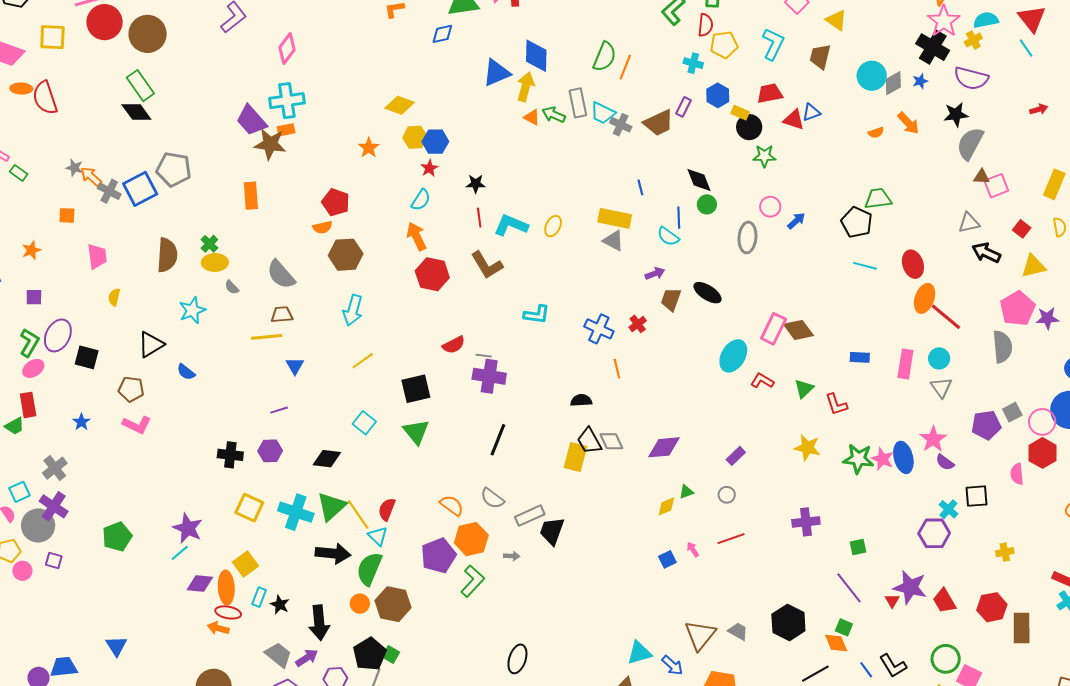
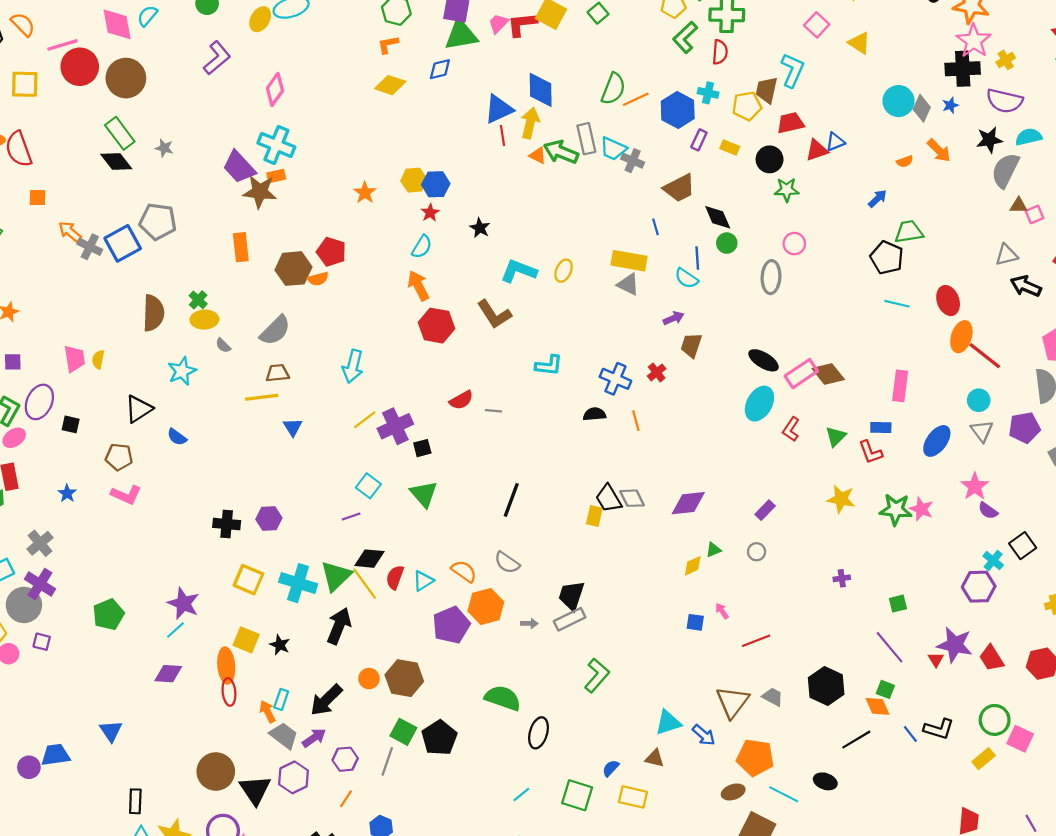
cyan semicircle: (986, 20) -> (1029, 137), moved
yellow pentagon: (724, 45) -> (747, 106), moved
black cross: (933, 47) -> (963, 69), turned -32
brown trapezoid: (820, 57) -> (767, 90), moved
orange line: (625, 67) -> (636, 99), turned 45
gray diamond: (893, 83) -> (922, 108), turned -35
blue hexagon: (718, 95) -> (678, 110), moved, size x1.4
cyan cross: (287, 101) -> (276, 145), turned 32
yellow diamond: (400, 105) -> (390, 85), moved
yellow rectangle: (740, 113) -> (730, 147), moved
green arrow: (554, 115) -> (561, 152), size x1.4
red triangle: (794, 120) -> (817, 150), turned -35
brown trapezoid: (659, 123) -> (679, 188), moved
gray star: (74, 168) -> (164, 148), moved
black star: (476, 184) -> (480, 228), turned 30
pink square: (996, 186) -> (1034, 214), size x0.7
orange square: (67, 215) -> (38, 198), moved
red line: (479, 218) -> (502, 136), moved
blue arrow: (796, 221) -> (878, 199), moved
brown hexagon: (346, 255) -> (293, 269), moved
pink trapezoid: (97, 256) -> (75, 359), moved
gray semicircle: (281, 275) -> (275, 330), turned -92
black ellipse: (707, 293) -> (764, 360), moved
pink rectangle: (773, 329) -> (801, 374), turned 32
black square: (87, 357) -> (71, 424), size x0.7
blue rectangle: (860, 357) -> (881, 427), moved
pink rectangle: (905, 364) -> (900, 386), moved
purple cross: (489, 376) -> (395, 426), moved, turned -32
red L-shape: (762, 381) -> (791, 429), turned -85
black square: (416, 389) -> (422, 448), size x0.6
black semicircle: (581, 400) -> (594, 414), moved
purple line: (279, 410) -> (351, 516), moved
purple pentagon: (986, 425) -> (1024, 428), moved
yellow rectangle: (575, 457) -> (594, 516), size x0.7
blue ellipse: (903, 457) -> (937, 441), moved, turned 52
black diamond: (327, 459) -> (369, 559), moved
black square: (977, 496) -> (1023, 546), turned -30
gray rectangle: (530, 516) -> (570, 619), moved
purple cross: (806, 522) -> (842, 578), size x0.6
cyan triangle: (378, 536) -> (423, 581), moved, turned 45
red line: (731, 539) -> (756, 641), moved
black arrow: (333, 553) -> (339, 626), turned -72
blue square: (667, 559) -> (695, 622), turned 36
yellow square: (246, 564) -> (246, 640), turned -30
green semicircle: (369, 569) -> (503, 698), moved, turned 88
green L-shape: (472, 581) -> (597, 675), moved
purple diamond: (200, 584) -> (168, 674), moved
cyan rectangle: (259, 597) -> (281, 699), moved
black star: (280, 605) -> (280, 645), moved
red ellipse: (228, 612) -> (229, 692), turned 75
black arrow: (319, 623) -> (326, 700), turned 52
orange arrow: (218, 628) -> (267, 712), moved, turned 50
black pentagon: (370, 654) -> (439, 738), moved
green square: (391, 654) -> (403, 732), size x1.4
black L-shape: (893, 666) -> (939, 729), turned -40

